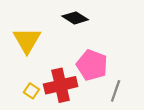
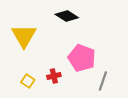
red cross: (61, 85) -> (54, 76), size x0.5

